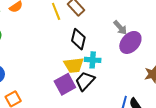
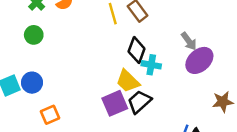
cyan cross: (93, 60) -> (151, 65), moved
yellow trapezoid: (74, 65) -> (128, 81), turned 45

